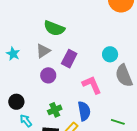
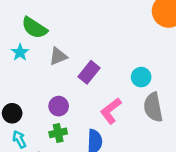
green semicircle: (54, 28) -> (34, 28), moved
purple circle: (48, 75) -> (59, 106), moved
pink L-shape: (92, 85) -> (111, 111), turned -115

